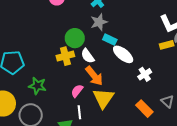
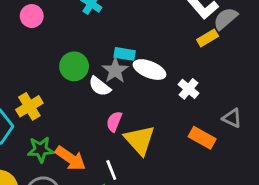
gray star: (99, 22) -> (115, 70), moved
yellow cross: (65, 56) -> (29, 106), moved
orange arrow: (94, 76) -> (70, 158), moved
pink semicircle: (77, 91) -> (114, 122), moved

